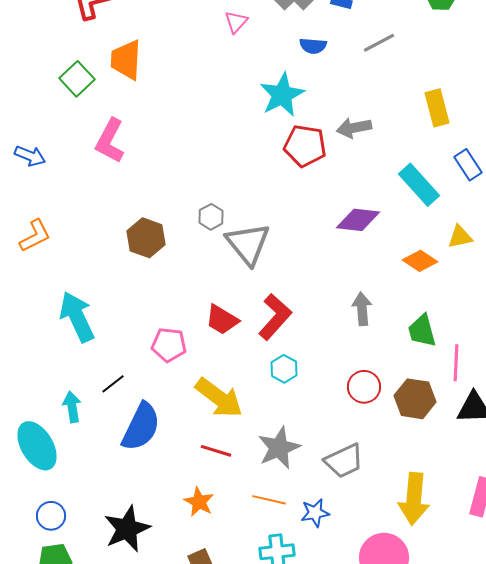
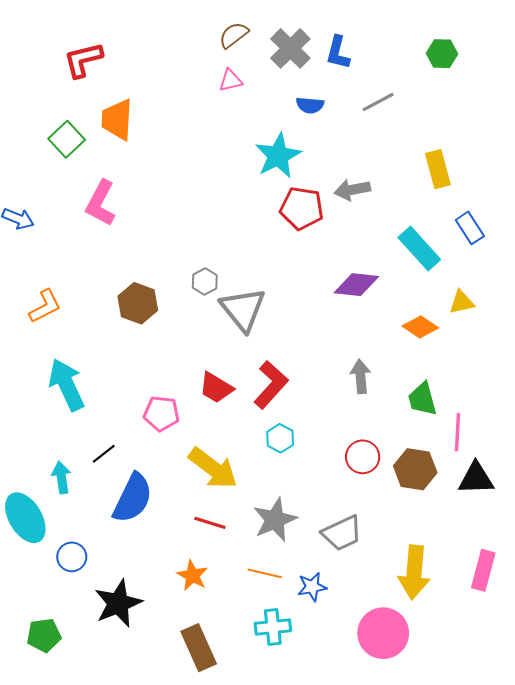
pink triangle: (236, 22) -> (231, 80), turned 35
orange L-shape: (35, 236) -> (45, 306), moved
blue circle: (51, 516) -> (72, 557), moved

